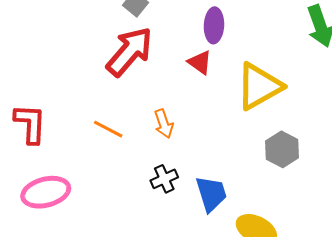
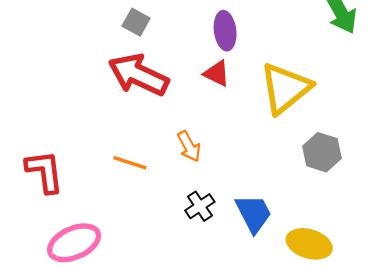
red arrow: (130, 52) -> (139, 75), turned -96

